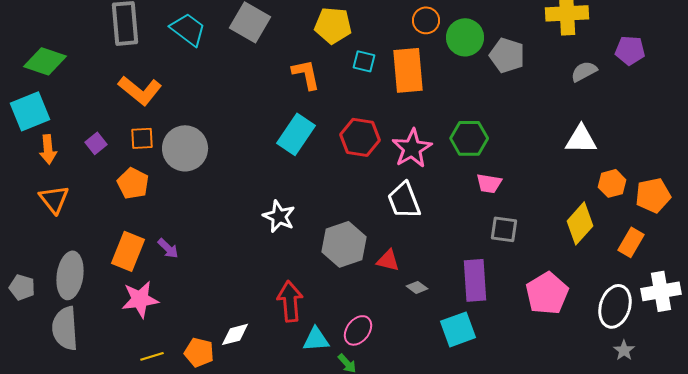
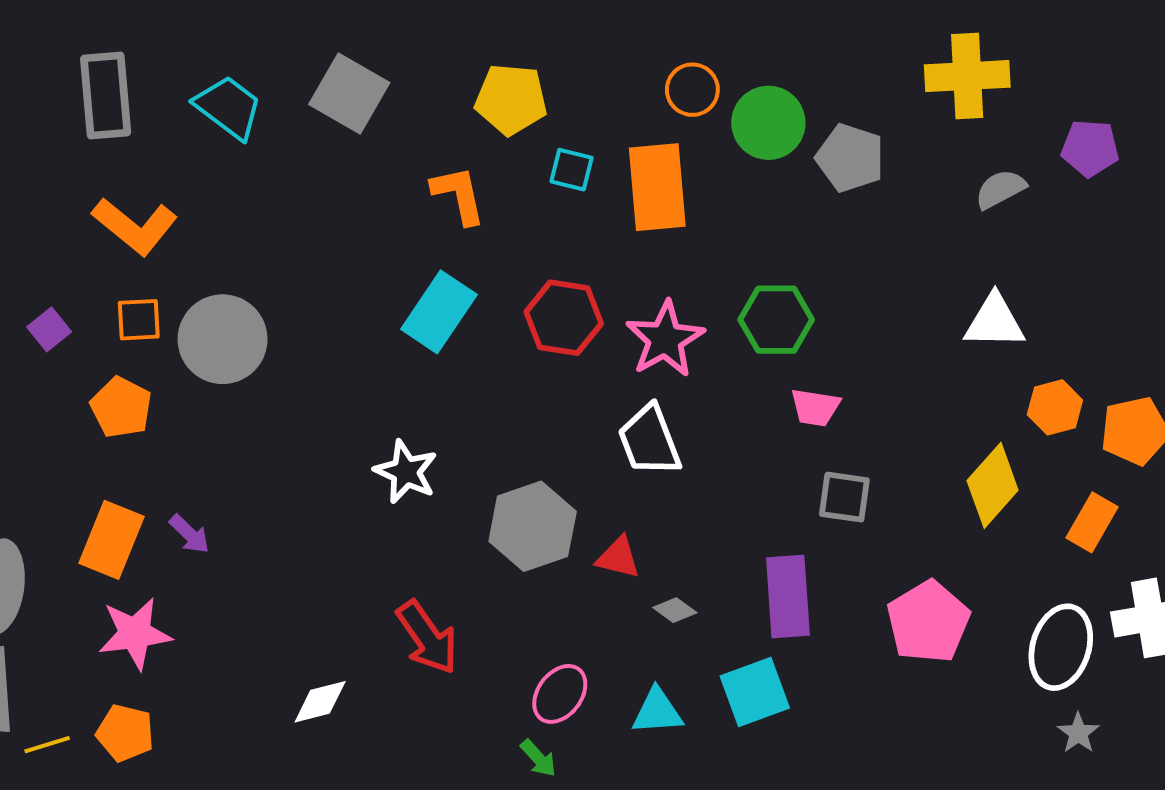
red arrow: (290, 301) -> (427, 637), turned 150
cyan triangle: (316, 339) -> (657, 711), moved
orange pentagon: (199, 352) -> (125, 733), moved
yellow line: (152, 356) -> (47, 745), moved

